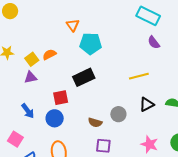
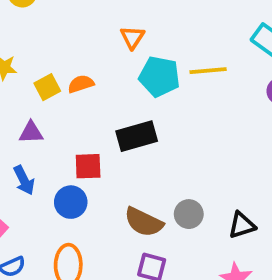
yellow line: (139, 76) -> (208, 71), moved
purple triangle: (31, 77) -> (31, 132), moved
black triangle: (147, 104) -> (242, 225), moved
brown semicircle: (95, 122) -> (144, 222), size x1.5

